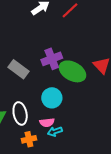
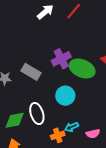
pink semicircle: (47, 122) -> (93, 134), moved
orange cross: (29, 139) -> (58, 135), moved

